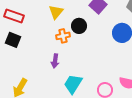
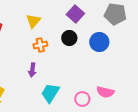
black circle: (79, 26) -> (69, 38), moved

